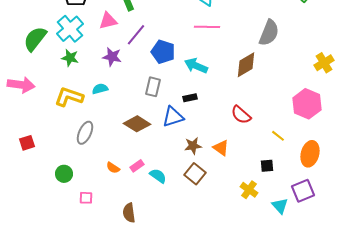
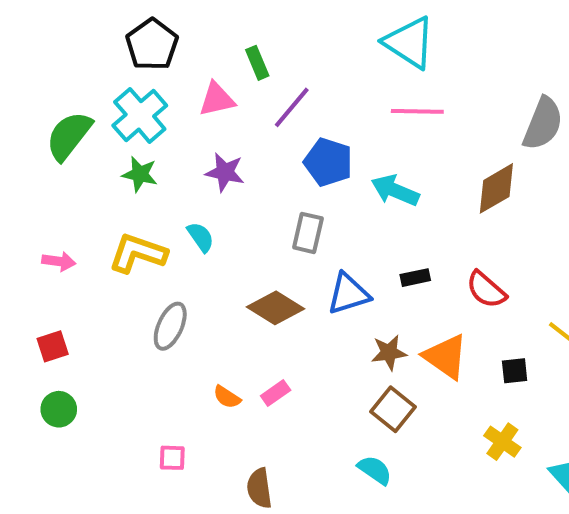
purple line: (136, 35) -> (292, 107), moved
pink arrow: (21, 85) -> (59, 261), moved, size x0.6
cyan semicircle: (100, 89) -> (201, 237), turned 70
black rectangle: (190, 98) -> (415, 278), moved
orange triangle: (221, 148) -> (446, 357), size x1.4
black square: (267, 166) -> (515, 371), moved
green circle: (64, 174) -> (59, 409), moved
cyan semicircle: (158, 176) -> (375, 470), moved

